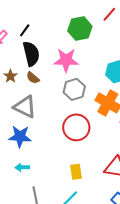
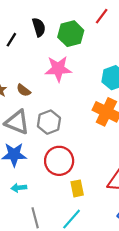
black semicircle: (31, 54) -> (39, 27), moved, size x0.7
gray hexagon: (74, 89) -> (49, 122), moved
red circle: (76, 127) -> (59, 161), moved

